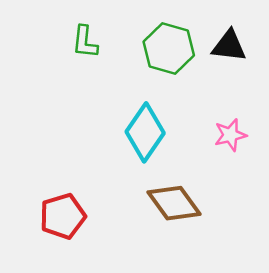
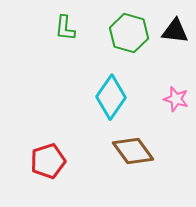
pink star: (230, 135) -> (176, 99), turned 30

